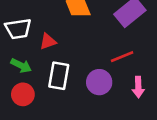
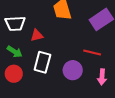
red line: (122, 57) -> (92, 53), turned 30

